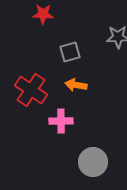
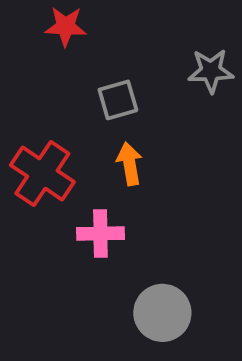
orange arrow: (76, 85) -> (129, 164), turned 70

